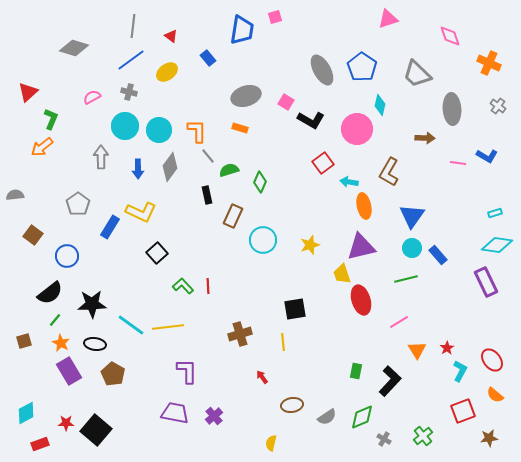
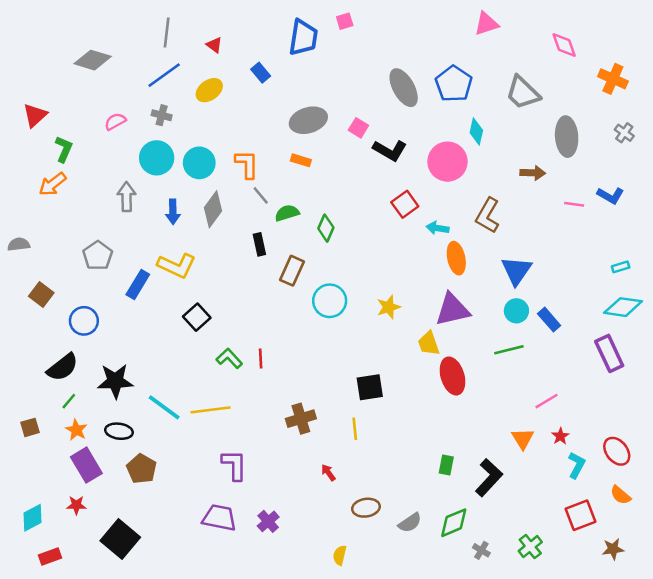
pink line: (399, 322) -> (547, 401), moved
red star: (66, 423) -> (76, 505), moved

